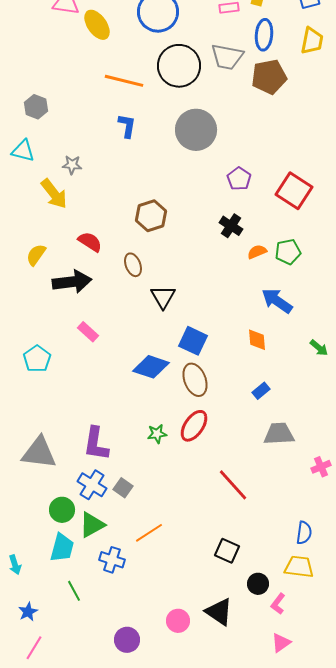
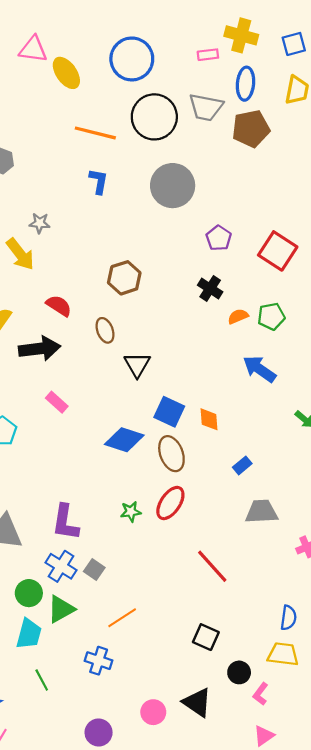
orange diamond: (257, 340) -> (209, 419), moved
blue cross: (112, 560) -> (99, 661), moved

